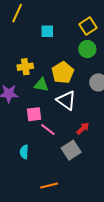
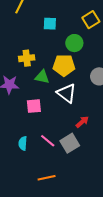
green circle: (87, 49) -> (74, 43), moved
yellow pentagon: (63, 73) -> (64, 65), turned 30
pink line: (48, 129) -> (48, 141), moved

